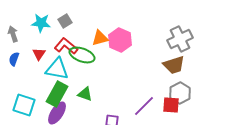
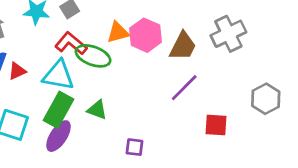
red triangle: (39, 54) -> (17, 71), moved, turned 32
brown trapezoid: (174, 65) -> (183, 46), moved, turned -45
gray hexagon: (180, 93) -> (266, 99), moved
purple line: (144, 106) -> (184, 88), moved

